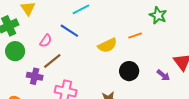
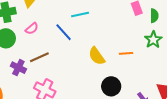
pink semicircle: (46, 41) -> (32, 29), moved
yellow semicircle: (107, 45) -> (97, 56), turned 66

